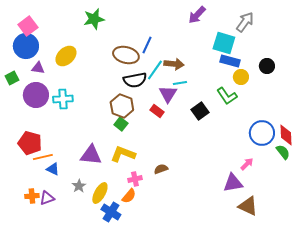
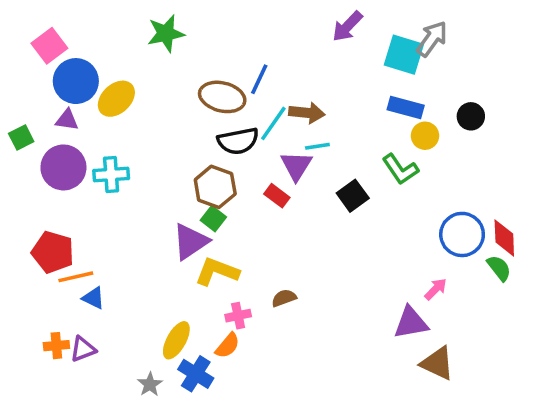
cyan square: (224, 43) -> (404, 55), moved
blue circle: (26, 46) -> (76, 81), moved
purple triangle: (91, 155) -> (190, 242), moved, turned -40
gray star: (79, 186) -> (150, 384), moved

